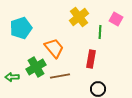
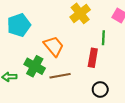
green line: (100, 32) -> (103, 38), moved
green cross: (36, 67) -> (35, 66), turned -30

